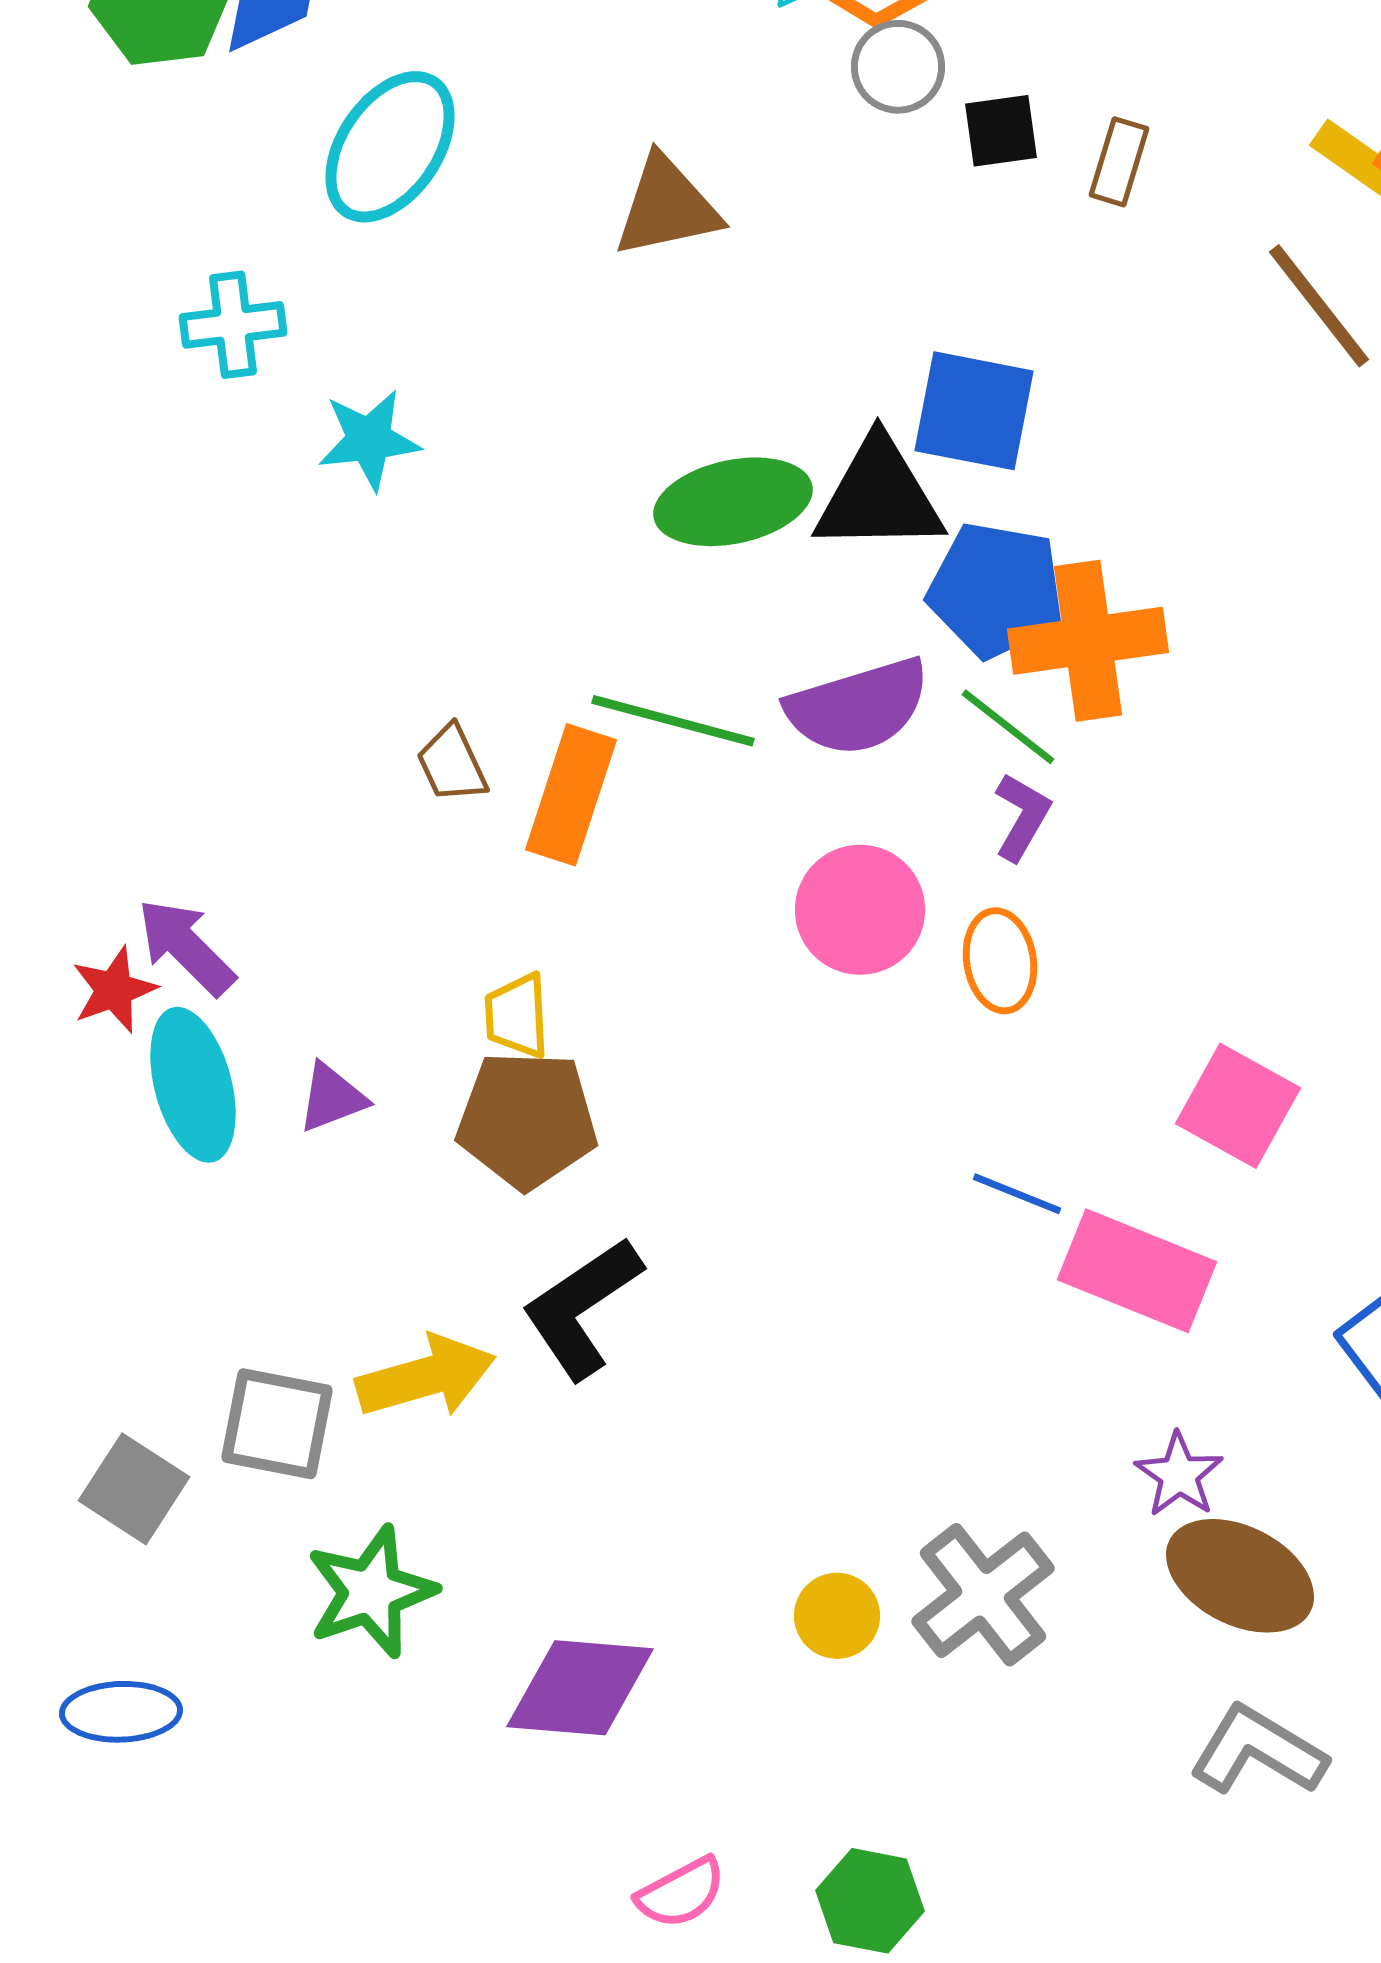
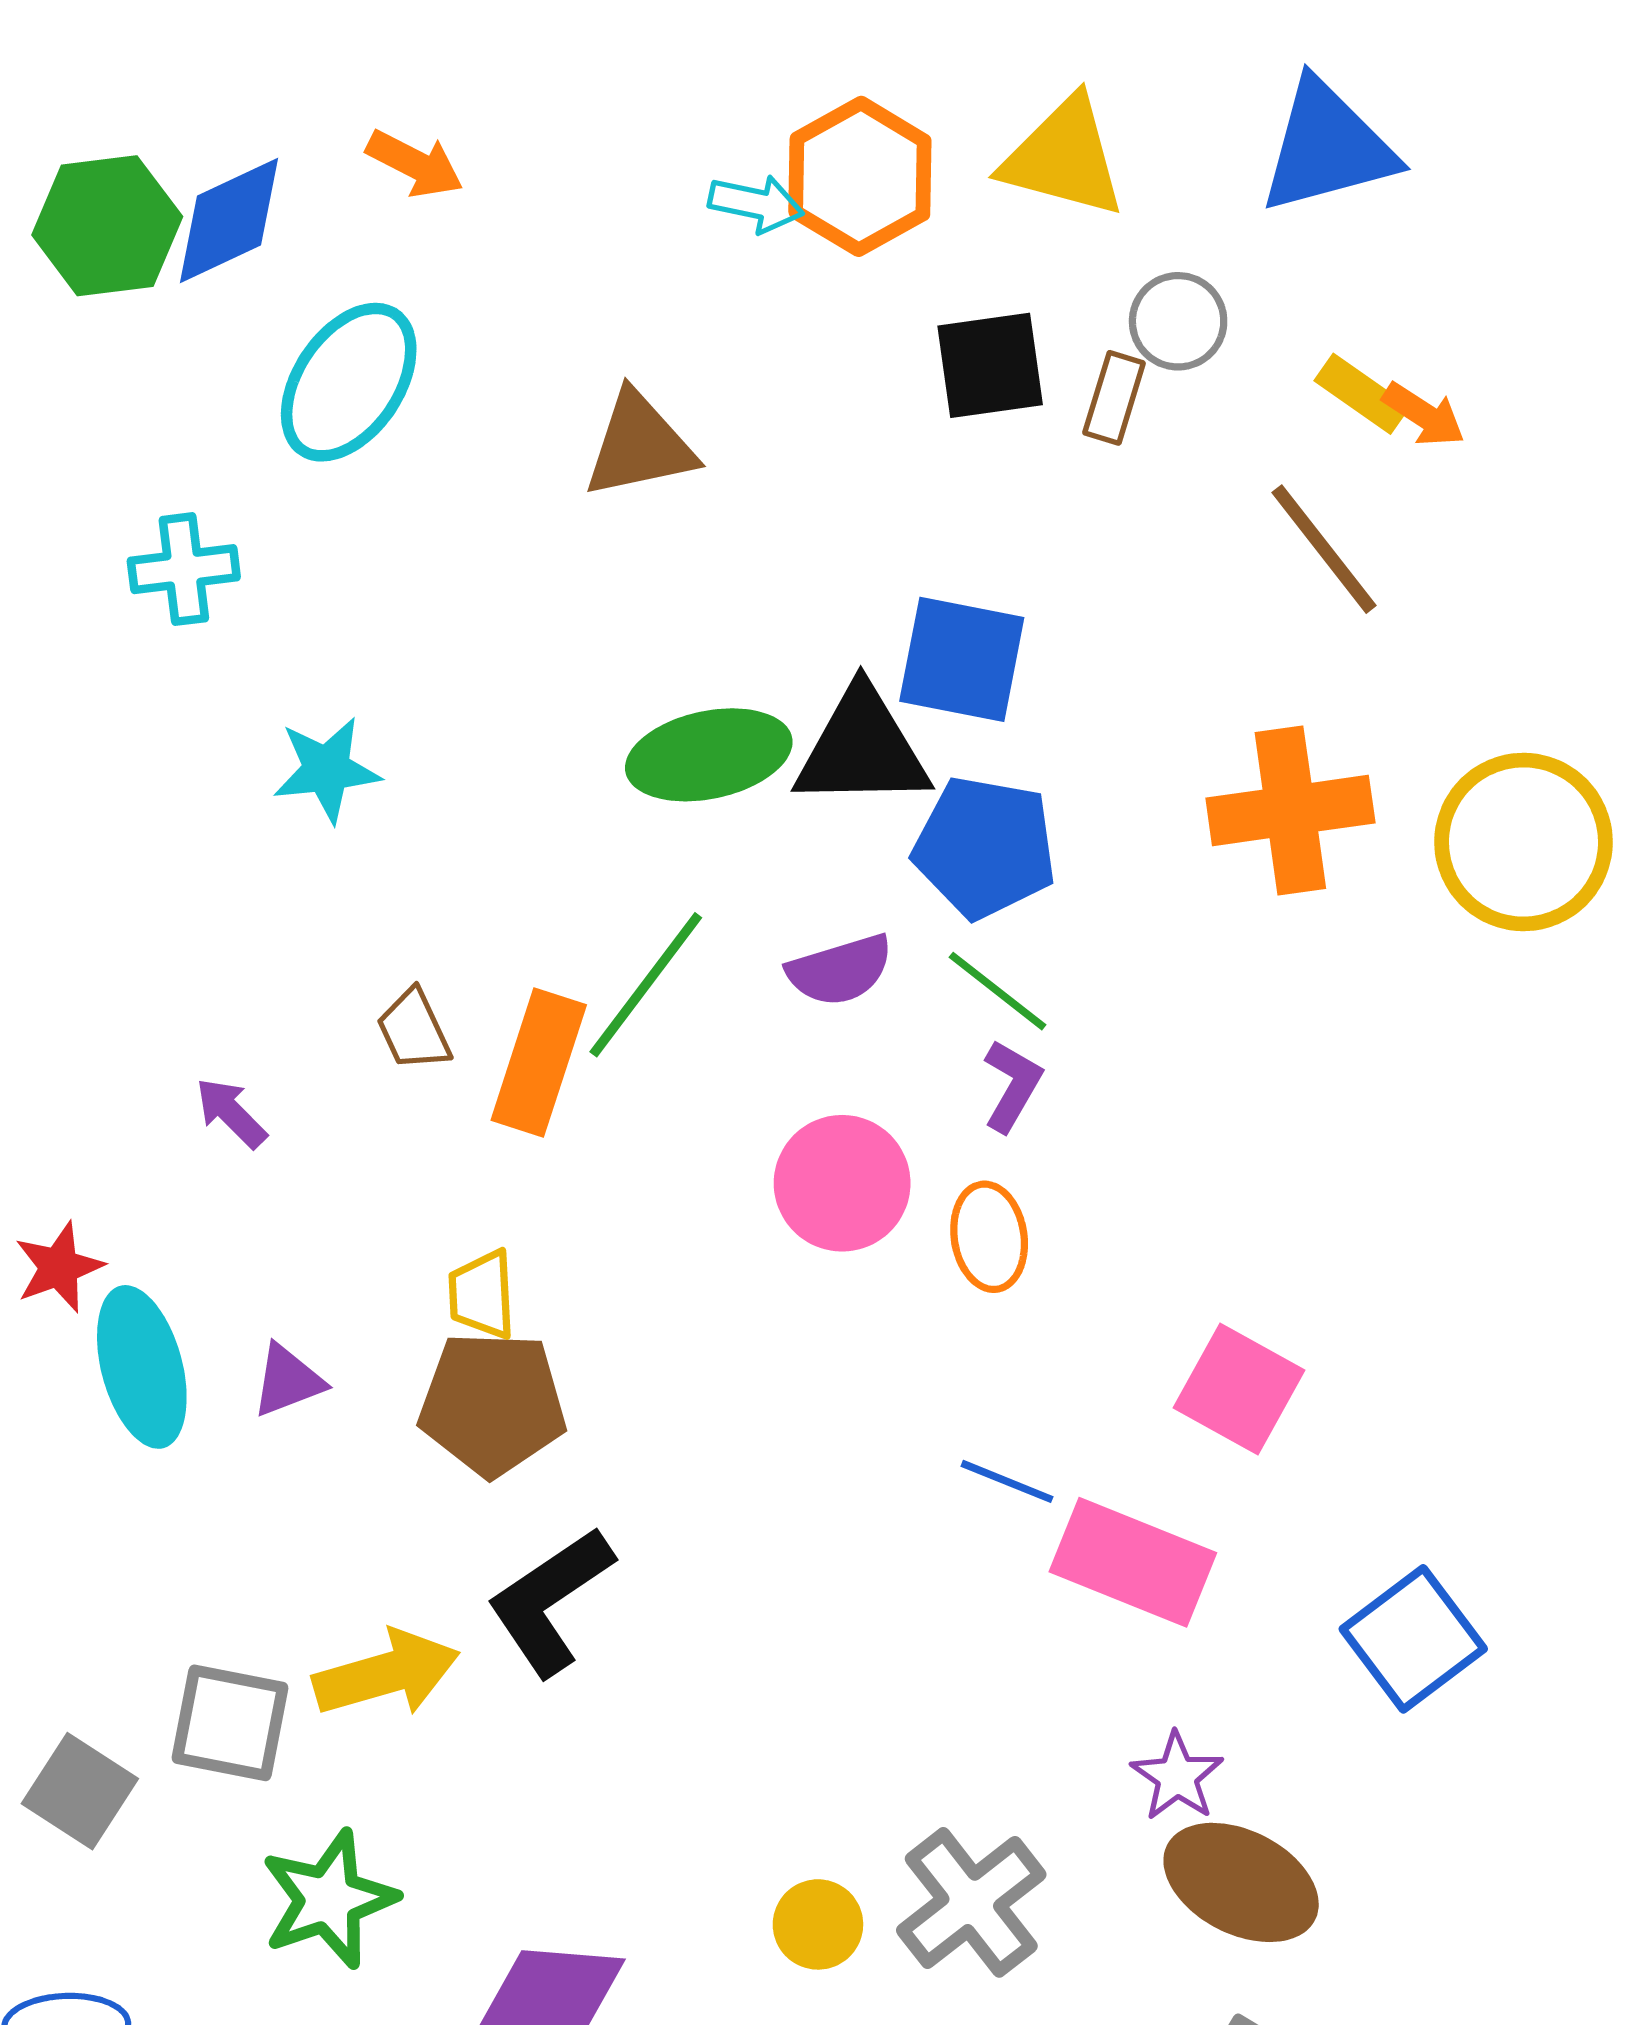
gray circle: (898, 67) -> (1178, 321), moved
black square: (1001, 131) -> (990, 365), size x1.4
cyan star: (369, 440) -> (327, 770), moved
orange cross: (1088, 641) -> (1290, 811), moved
purple semicircle: (858, 707) -> (840, 970), size x0.7
green line: (673, 721) -> (646, 985), turned -68
purple arrow: (186, 947) -> (231, 1113), moved, size x0.7

